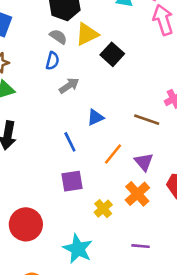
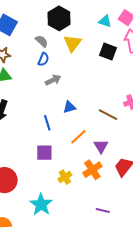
yellow triangle: (87, 34) -> (73, 43), turned -36
gray semicircle: (58, 37) -> (42, 41), moved
black square: (112, 54) -> (108, 51), moved, turned -30
purple line: (141, 246) -> (103, 210), moved

